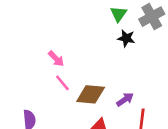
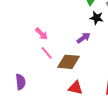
purple arrow: (125, 99) -> (84, 38), moved

